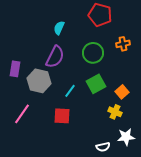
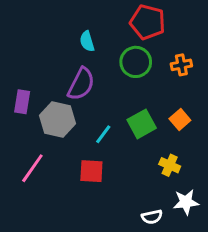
cyan semicircle: (59, 28) -> (87, 41), turned -40
green circle: (93, 53) -> (136, 62), moved
orange square: (122, 92) -> (180, 119), moved

